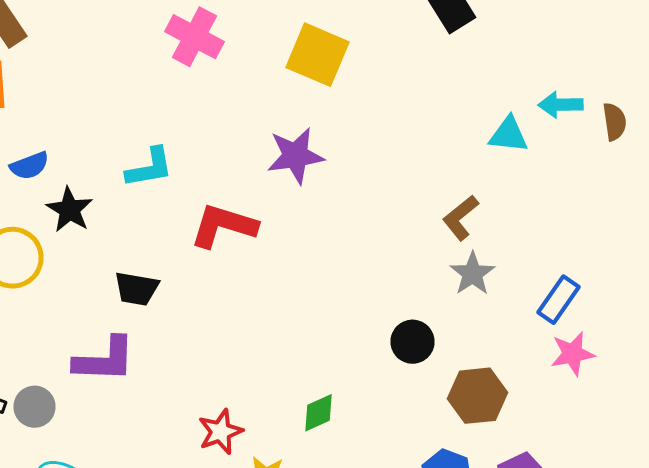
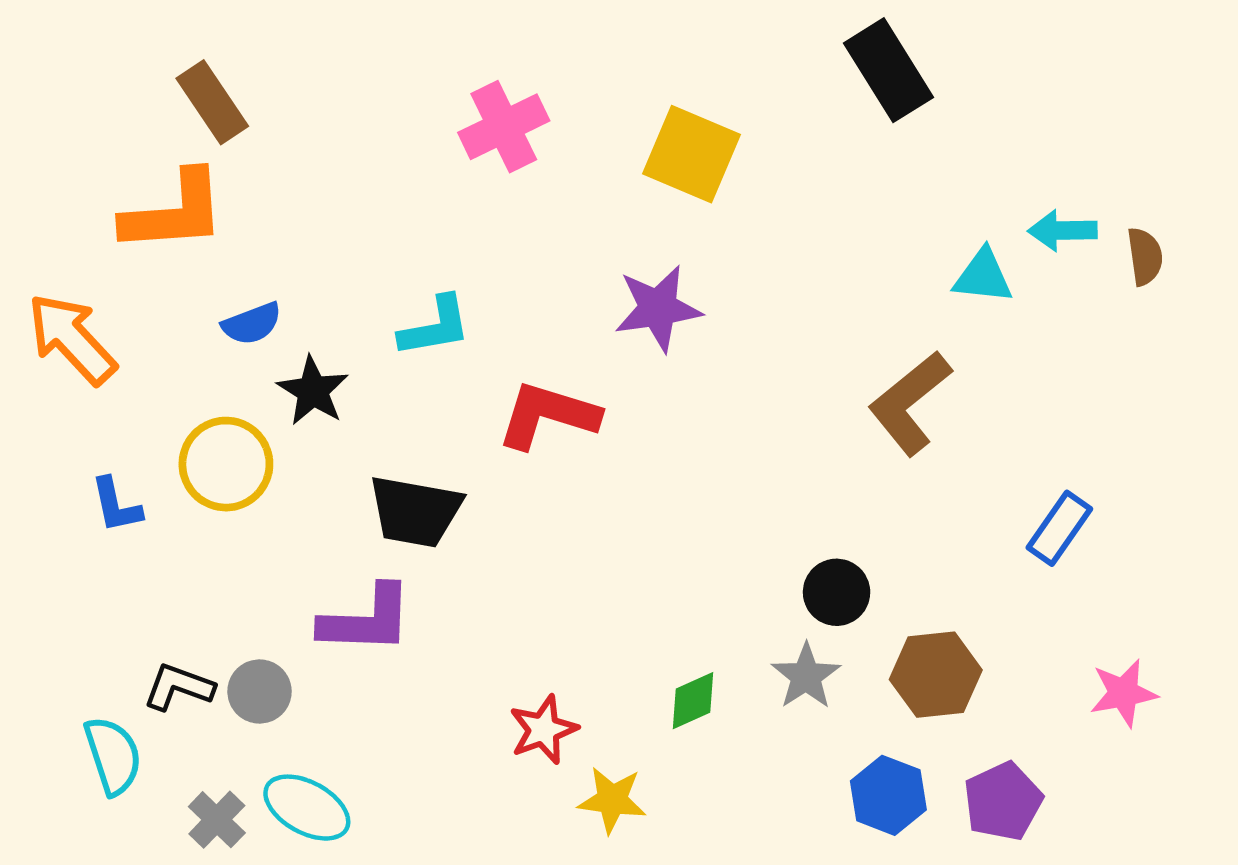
pink cross: (194, 37) -> (504, 127), turned 36
brown L-shape: (460, 218) -> (910, 403), size x1.5
gray star: (472, 274) -> (806, 676), moved
black trapezoid: (136, 289) -> (415, 511), size x1.4
pink star: (572, 354) -> (1124, 693), moved

